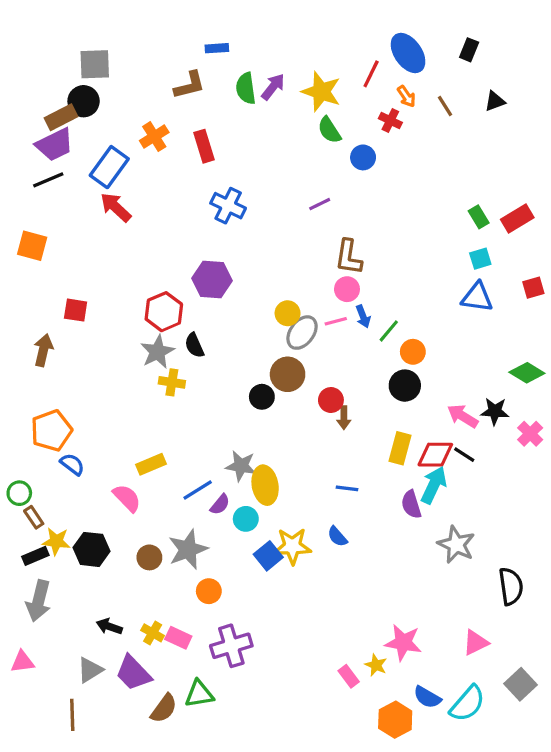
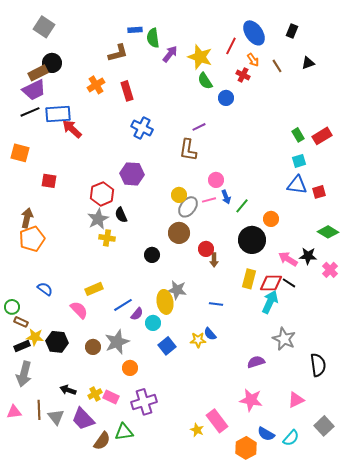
gray square: (95, 64) -> (44, 27), moved, turned 35
green semicircle: (246, 88) -> (153, 38), moved
blue rectangle: (109, 167) -> (58, 114), moved, turned 50
brown L-shape: (349, 257) -> (188, 150), moved
red square: (533, 288) -> (319, 192), moved
red square: (76, 310) -> (49, 181), moved
orange circle: (413, 352) -> (271, 219), moved
black circle: (405, 386) -> (252, 240), size x1.4
black circle: (262, 397) -> (152, 255), moved
orange pentagon: (51, 431) -> (32, 239), moved
gray star: (241, 466) -> (177, 290), moved
purple semicircle: (411, 504) -> (256, 362), moved, turned 90
brown rectangle: (34, 517) -> (21, 322), turned -32
yellow star: (292, 546) -> (198, 340), moved, size x0.7
yellow cross: (153, 633) -> (95, 394), turned 32
yellow star: (376, 665) -> (197, 430), moved
gray triangle: (90, 670) -> (56, 417), turned -36
pink rectangle: (349, 676) -> (217, 421), size x1.6
cyan semicircle: (467, 704) -> (291, 438), size x0.7
brown line: (72, 715) -> (39, 410), moved

